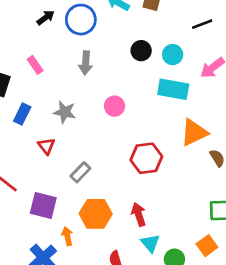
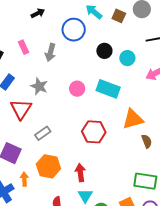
blue circle: (81, 20) -> (74, 30), moved
gray arrow: (86, 63) -> (50, 52), moved
cyan rectangle: (173, 89) -> (108, 89), moved
red triangle: (46, 146) -> (21, 109), size x1.6

